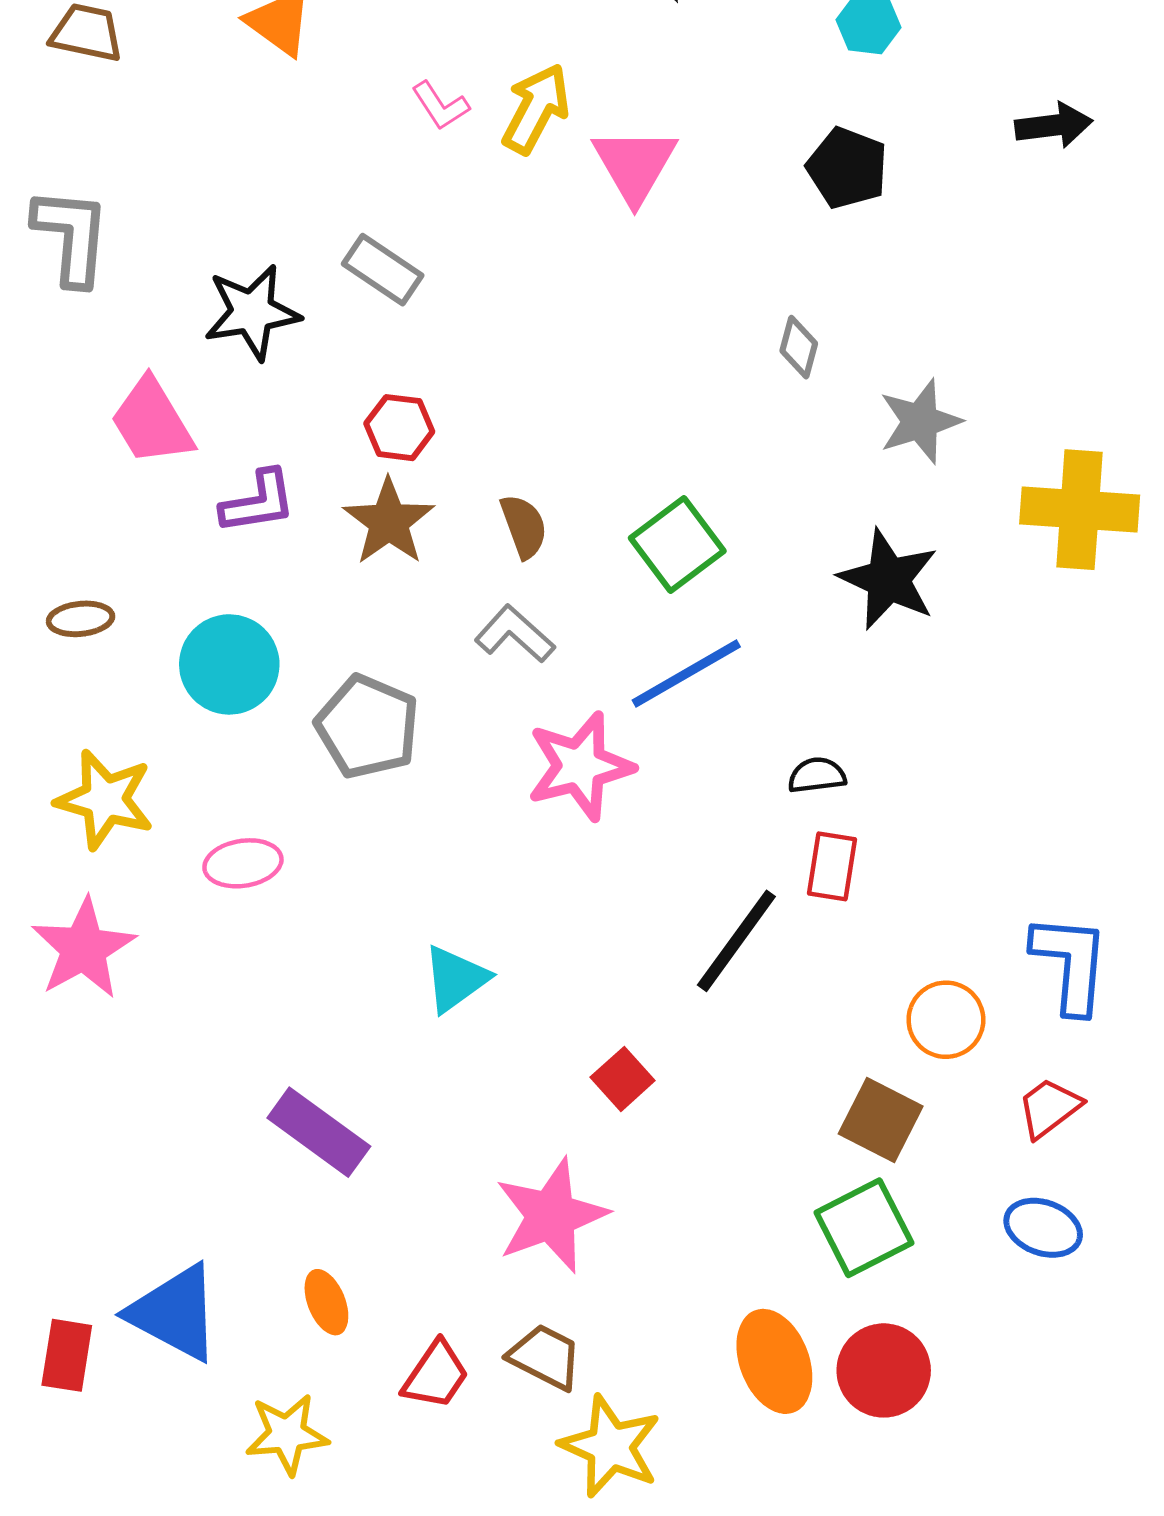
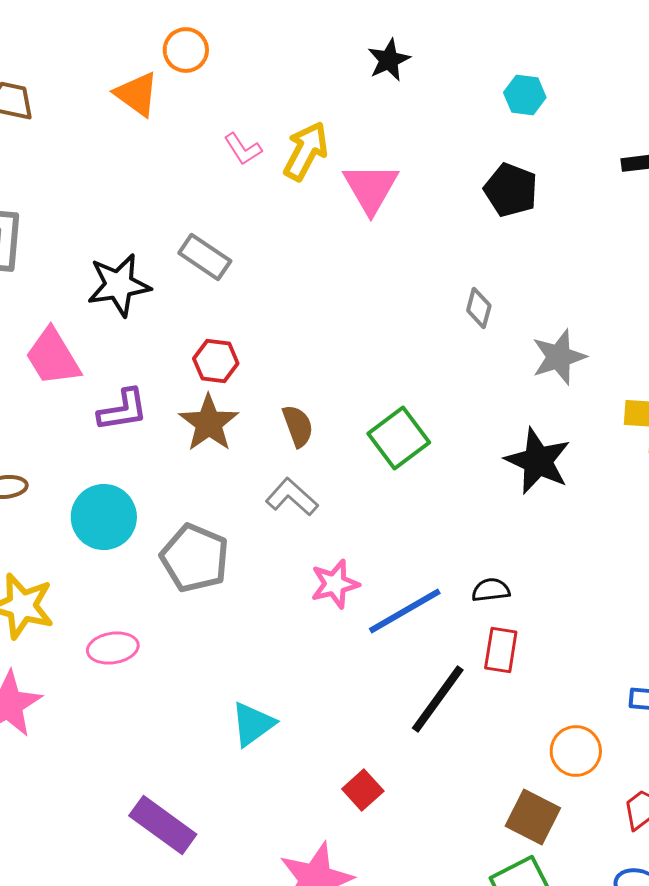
blue line: (686, 674) -> (405, 611), moved
pink star: (580, 766) -> (335, 584), size x0.7

